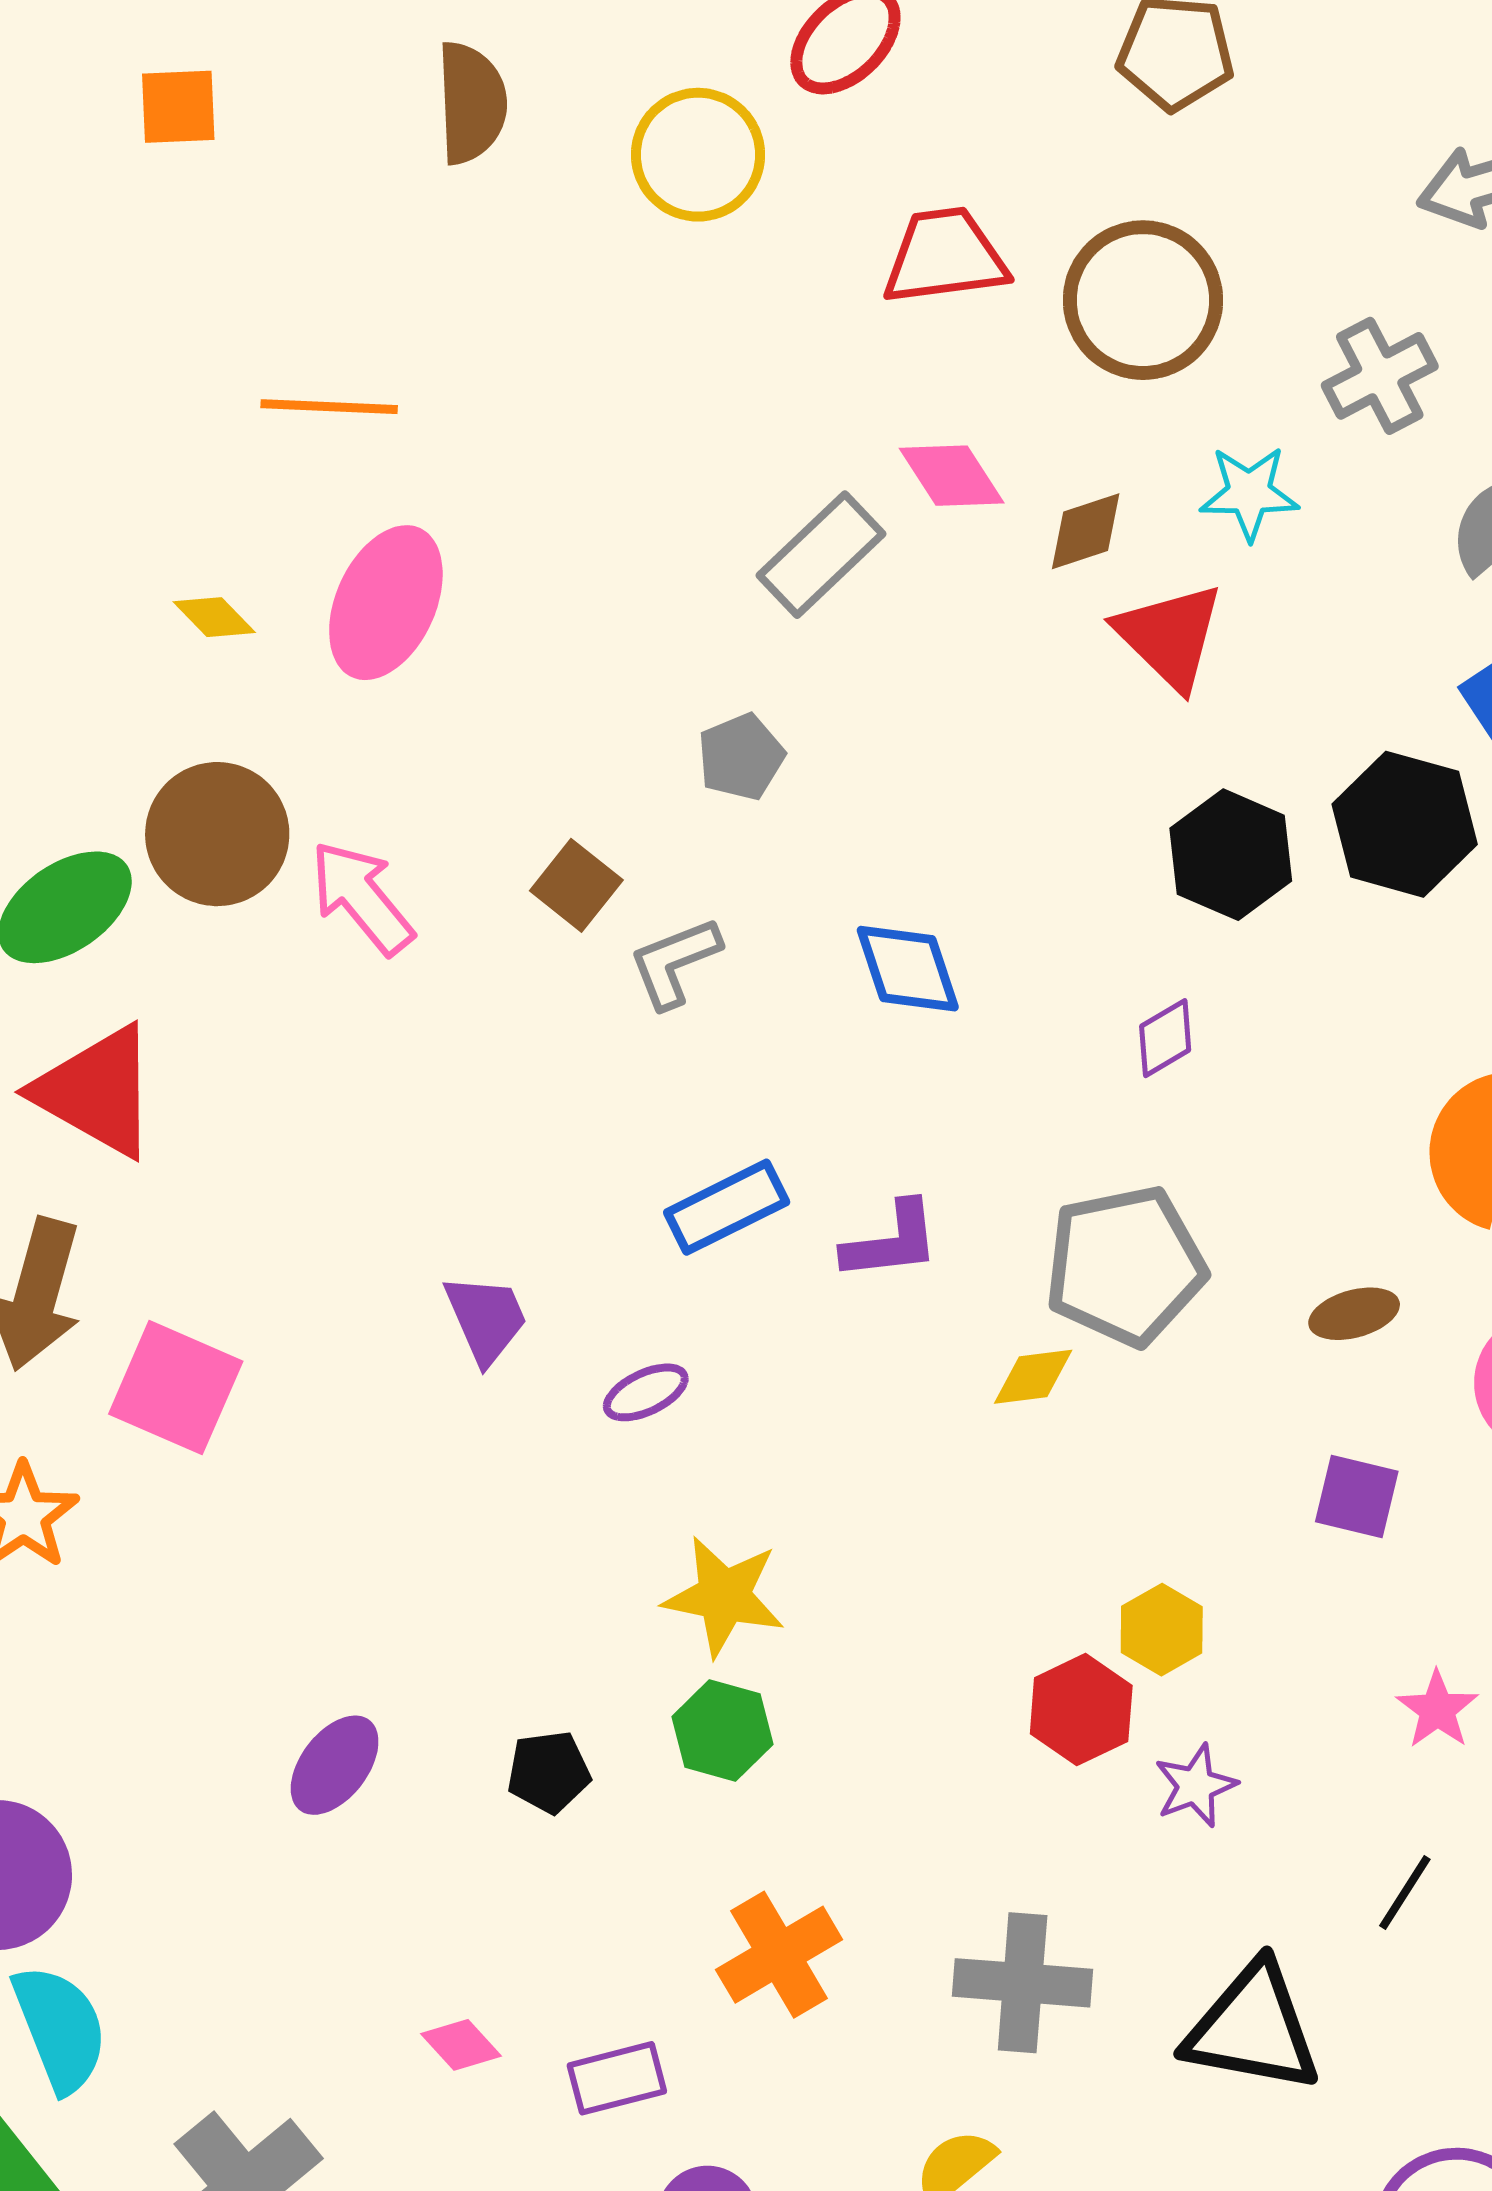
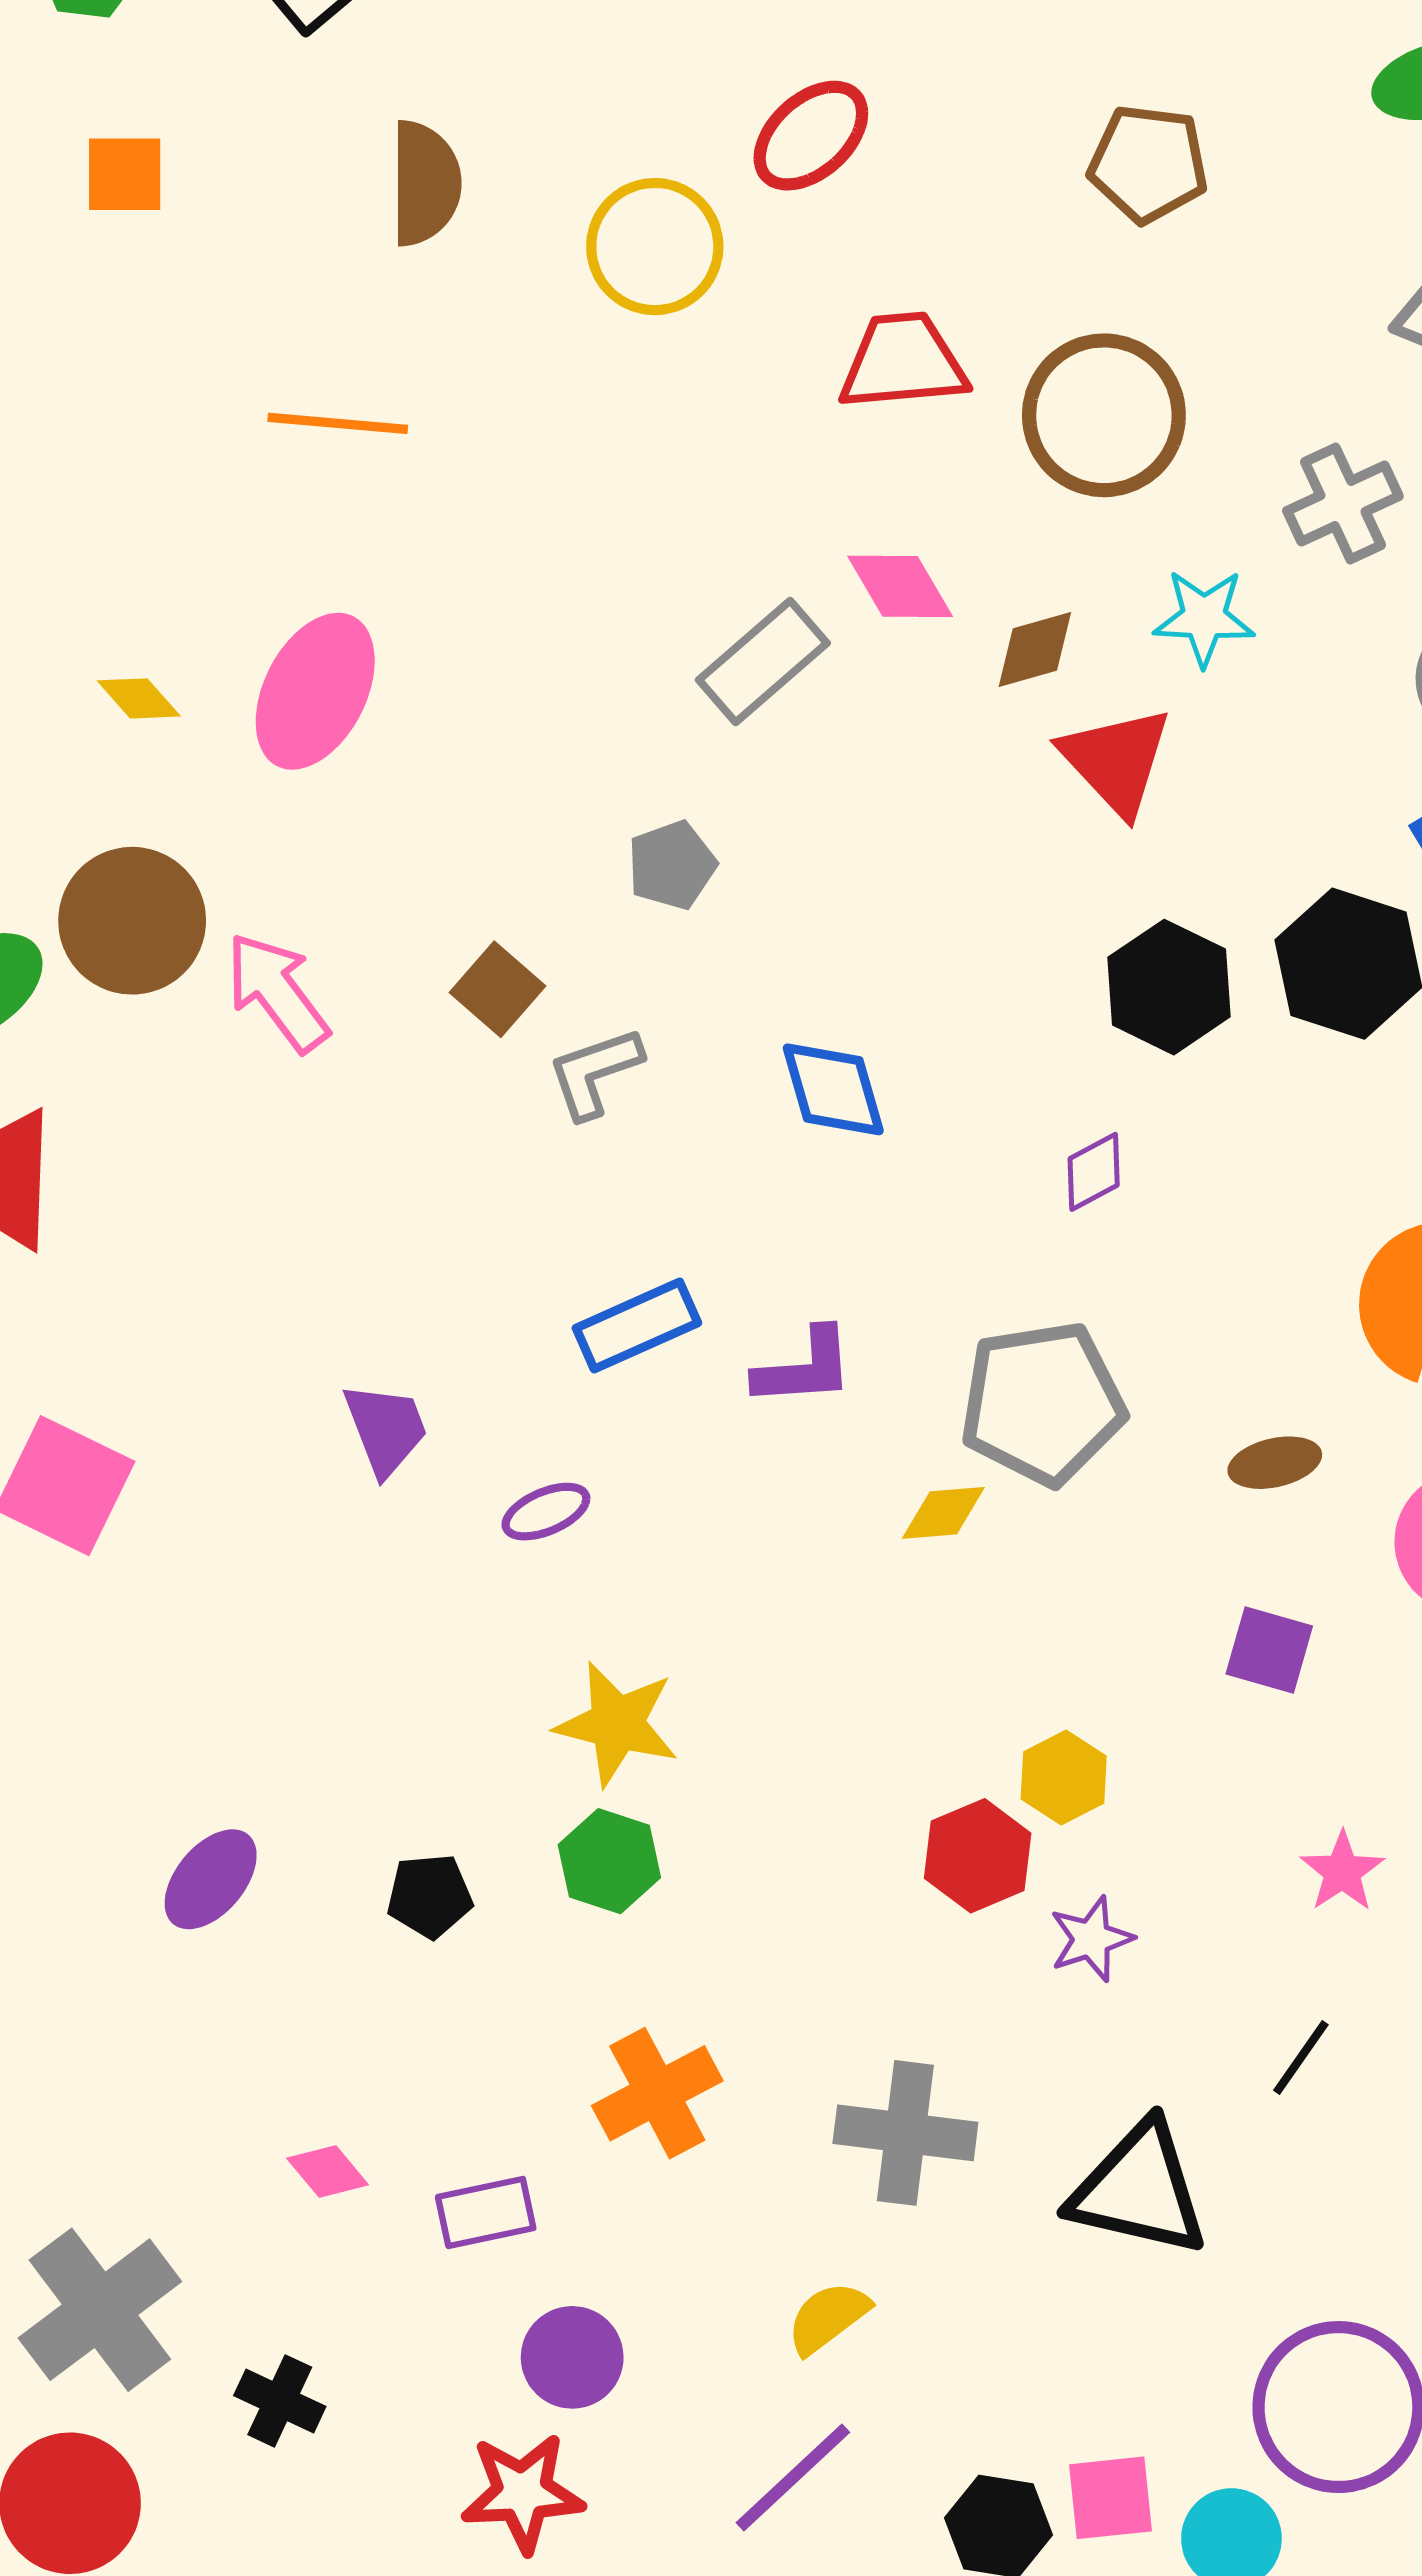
orange line: (329, 407) -> (338, 423), moved

